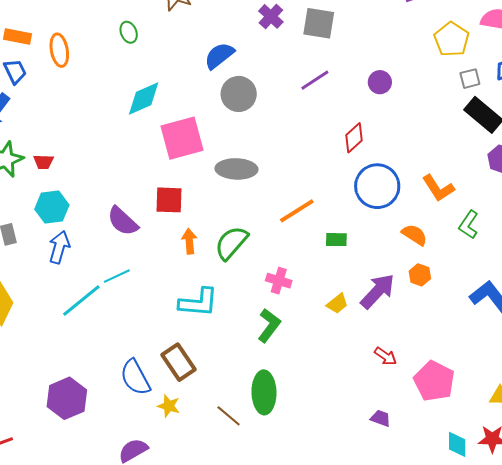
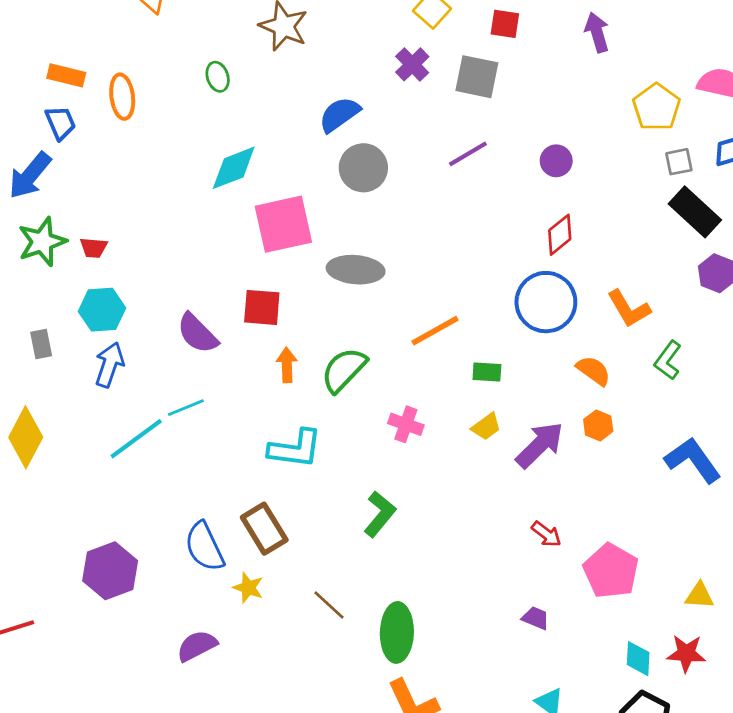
red diamond: (354, 138) -> (560, 235), moved
yellow trapezoid: (337, 304) -> (486, 427), moved
green L-shape: (269, 325) -> (380, 514), moved
green ellipse: (264, 392) -> (397, 632), moved

